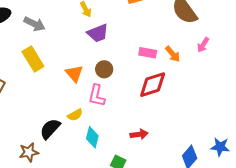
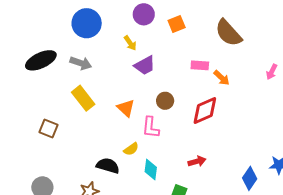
pink arrow: (203, 45) -> (272, 72), moved
pink rectangle: (148, 53) -> (200, 65), moved
brown circle: (104, 69) -> (165, 101), moved
black semicircle: (50, 129) -> (108, 166), turned 70

